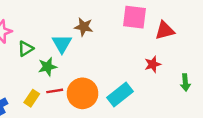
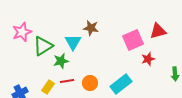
pink square: (135, 17) -> (133, 40), moved, turned -30
green triangle: (26, 49) -> (43, 46), size x1.5
orange circle: (83, 93) -> (90, 83), size x0.6

